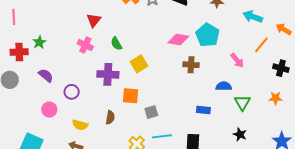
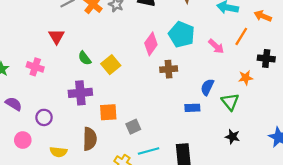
pink diamond: (178, 40) -> (151, 44), turned -55
pink cross: (85, 45) -> (35, 67), moved
pink arrow: (237, 60) -> (216, 46), moved
yellow square: (139, 64) -> (111, 65), moved
blue semicircle: (224, 86) -> (207, 87), turned -56
orange star: (275, 98) -> (246, 78), moved
blue rectangle: (203, 110) -> (192, 108), moved
brown semicircle: (110, 117) -> (90, 139), size x1.5

